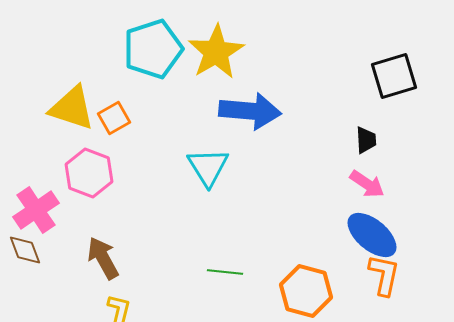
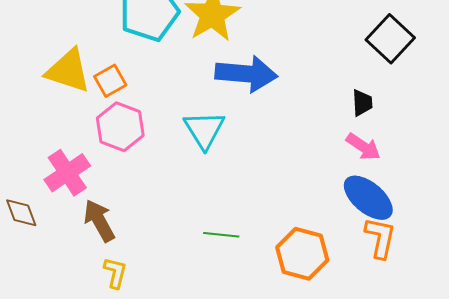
black square: (394, 76) -> (390, 39), turned -30
pink hexagon: (89, 173) -> (120, 127), moved
pink cross: (36, 210) -> (67, 173), moved

